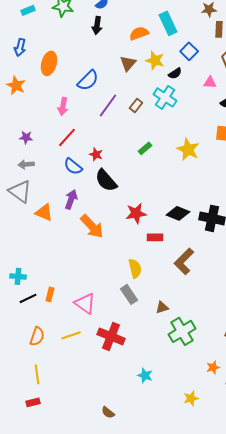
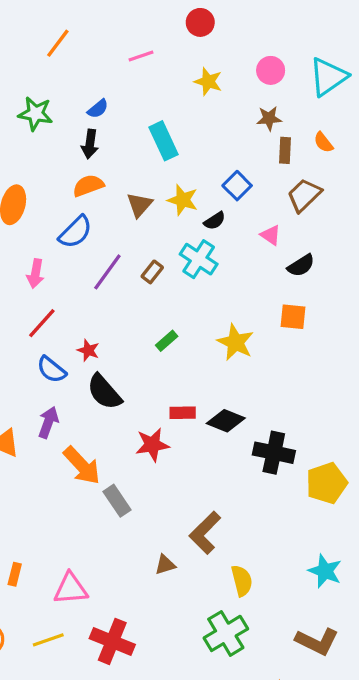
cyan rectangle: (168, 23) -> (163, 141), moved
orange semicircle: (139, 33) -> (88, 186), moved
pink triangle: (210, 82) -> (271, 235), turned 32
black diamond: (178, 213) -> (226, 421), moved
red rectangle: (155, 237) -> (183, 413), moved
brown L-shape: (184, 261) -> (205, 533), moved
yellow semicircle: (135, 268) -> (242, 581), moved
gray rectangle: (129, 294) -> (117, 501), moved
pink triangle: (85, 303) -> (71, 589), turned -40
brown triangle: (162, 307) -> (165, 565), moved

